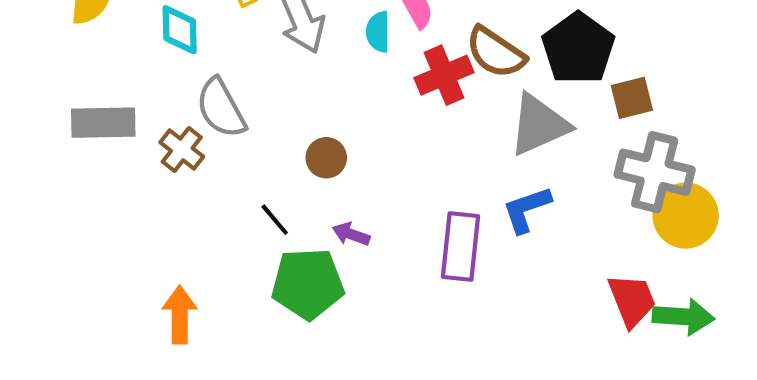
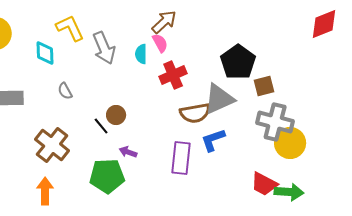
brown semicircle: (496, 52) -> (195, 113), moved, turned -44
gray semicircle: (221, 108) -> (65, 91), size x0.6
brown cross: (182, 149) -> (52, 145), moved, size x1.6
black line: (275, 220) -> (101, 126), moved
red trapezoid: (632, 300) -> (264, 184), turned 140

